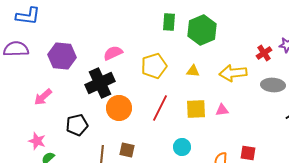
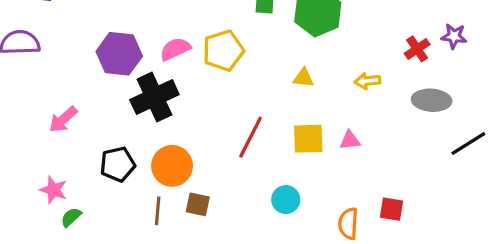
purple hexagon: (62, 56) -> (119, 54), moved
yellow pentagon: (154, 66) -> (223, 51), moved
yellow arrow: (233, 73) -> (367, 81), size x0.6
orange circle: (119, 108) -> (172, 166), moved

